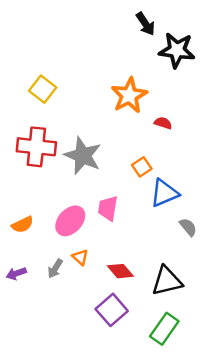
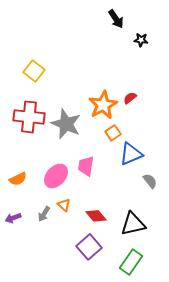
black star: (177, 50) -> (141, 40), size x0.5
orange star: (129, 95) -> (103, 105), moved
red semicircle: (163, 123) -> (130, 98), turned -56

